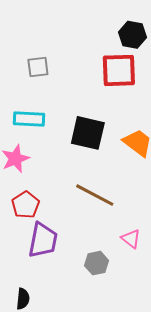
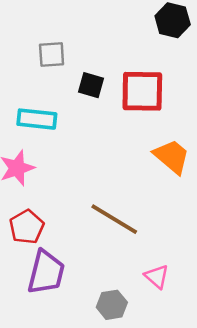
red square: (119, 70) -> (142, 91), moved
black square: (88, 133) -> (91, 85), moved, size x0.6

